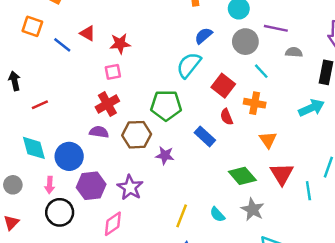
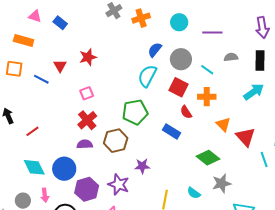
red triangle: (88, 33) -> (60, 66), turned 40
gray circle: (245, 42) -> (181, 59), moved
red star: (120, 44) -> (88, 57), moved
gray semicircle: (294, 52) -> (231, 57), moved
purple star: (165, 155) -> (142, 166), moved
red triangle: (282, 174) -> (246, 137), moved
pink arrow: (50, 185) -> (45, 195), moved
gray star: (253, 209) -> (222, 183), turned -30

